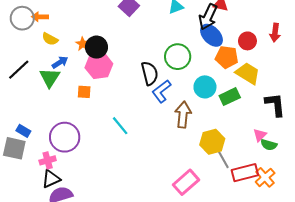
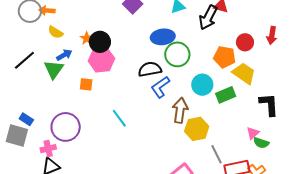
blue ellipse: (212, 35) -> (163, 37), moved, turned -55
black semicircle: (150, 73) -> (150, 69), turned -90
yellow hexagon: (212, 142) -> (197, 129), moved

